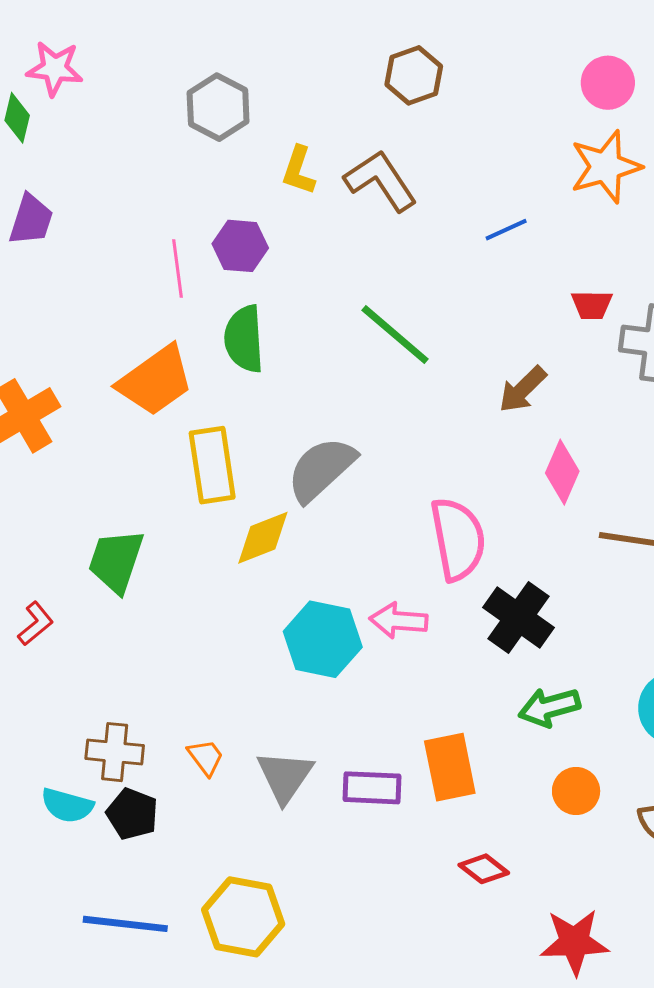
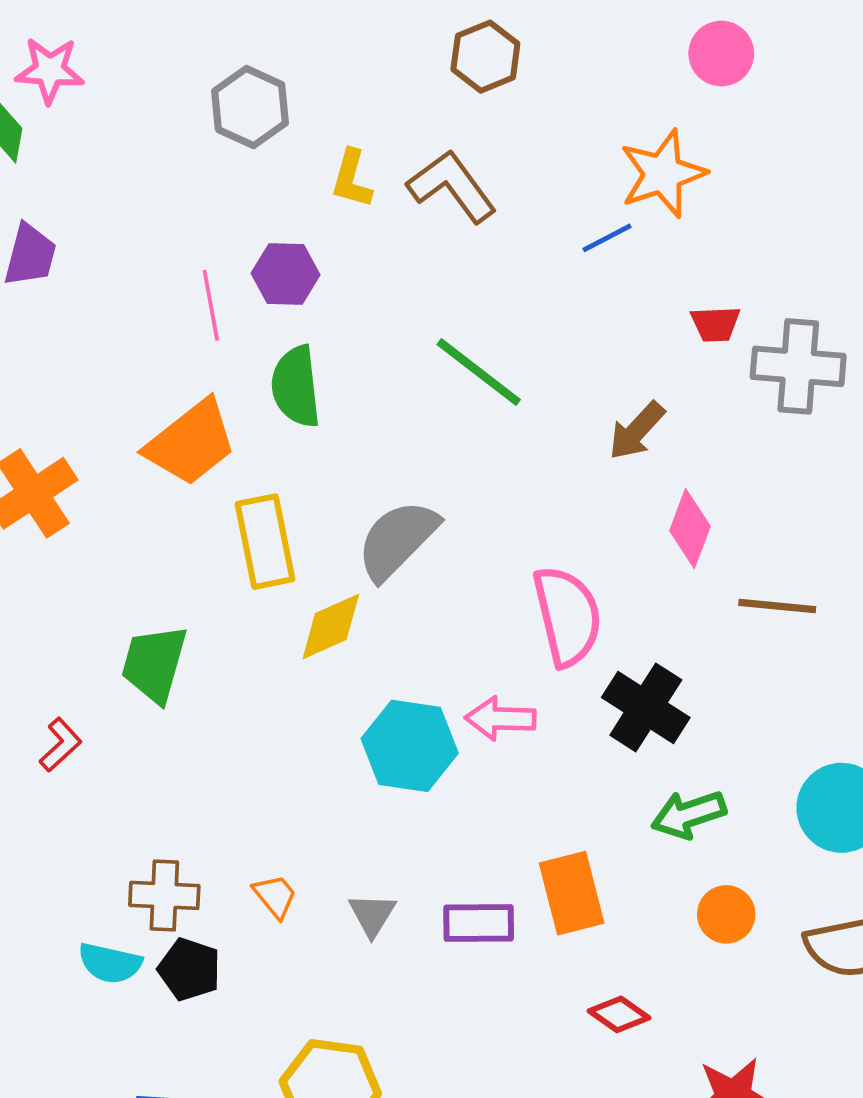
orange star: (606, 167) -> (663, 174), moved
gray triangle: (285, 777) -> (372, 915), size x0.7

